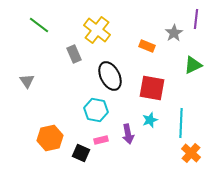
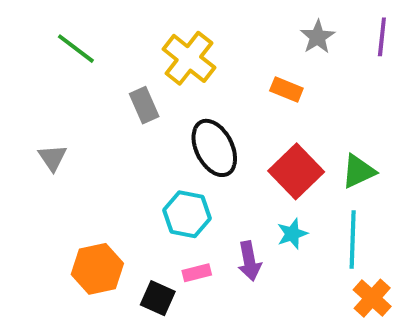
gray star: (174, 33) -> (318, 37), moved
green triangle: (193, 65) -> (359, 171), moved
red square: (152, 88) -> (296, 171), turned 36

